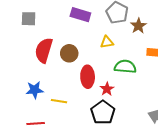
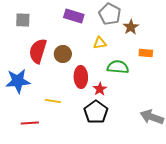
blue star: (35, 90) -> (18, 81), moved, size x1.4

